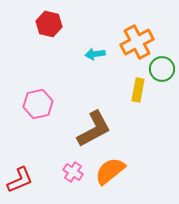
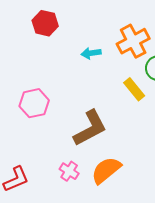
yellow rectangle: (138, 90) -> (134, 89), turned -50

